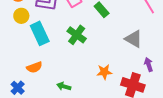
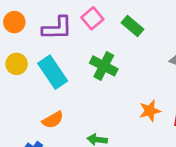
yellow circle: (21, 16) -> (17, 64), moved

